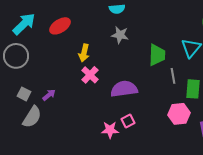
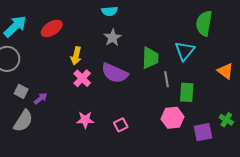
gray star: (120, 35) -> (113, 38), turned 30
purple semicircle: (124, 89) -> (115, 73), moved, turned -148
gray square: (24, 94) -> (21, 91), moved
pink star: (110, 130) -> (85, 120), moved

